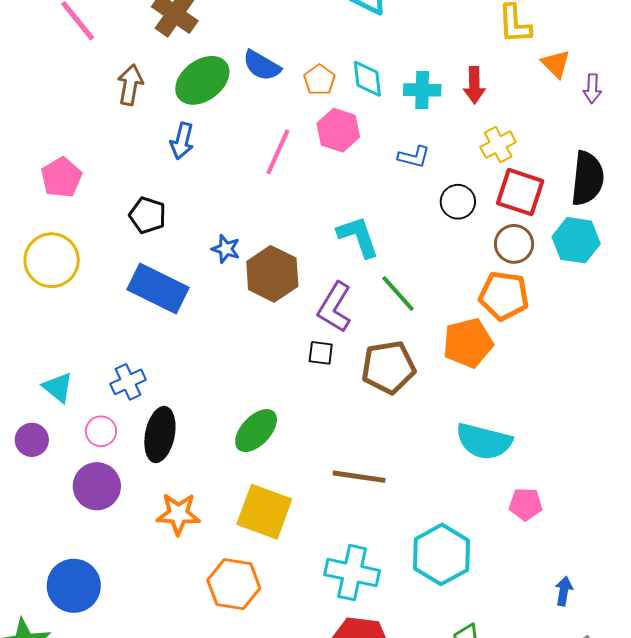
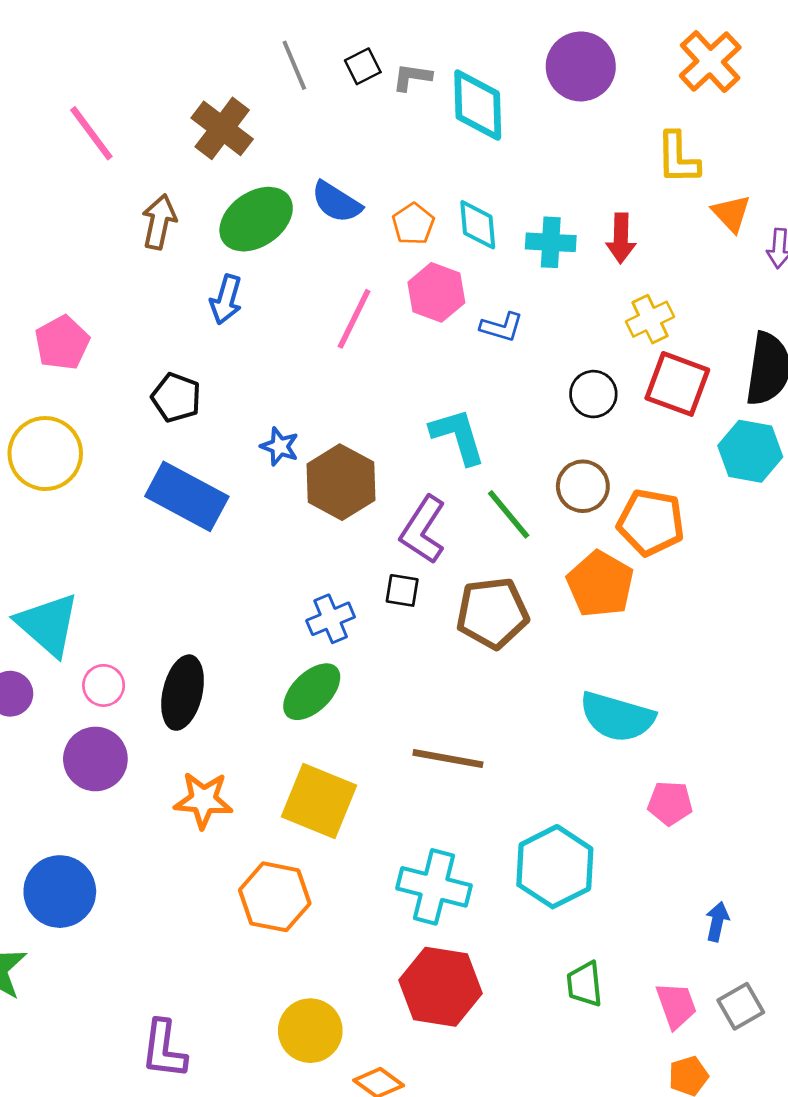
blue L-shape: (414, 157) -> (502, 327), moved
brown circle: (514, 244) -> (583, 486), moved
orange pentagon: (468, 343) -> (600, 584), turned -30
blue cross: (128, 382) -> (331, 619), moved
cyan triangle: (58, 387) -> (48, 624), size x1.6

